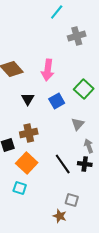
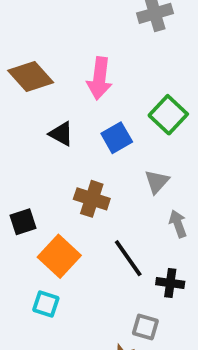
black triangle: (28, 99) -> (61, 134), turned -32
brown cross: (29, 133) -> (92, 199), moved, turned 30
black cross: (85, 164) -> (170, 283), moved

